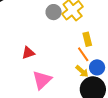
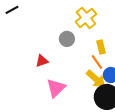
gray circle: (54, 12) -> (67, 39), moved
yellow arrow: (82, 71) -> (96, 79), size x1.5

